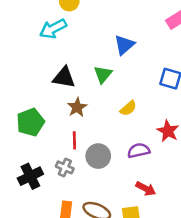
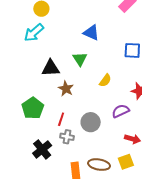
blue triangle: (124, 45) -> (91, 33), turned -42
red line: (74, 140) -> (61, 119), moved, turned 32

